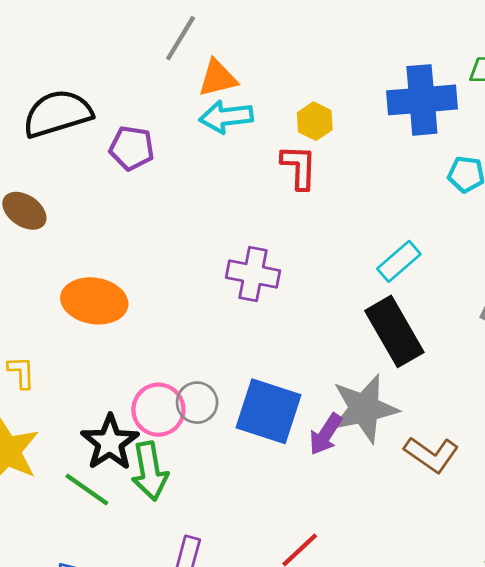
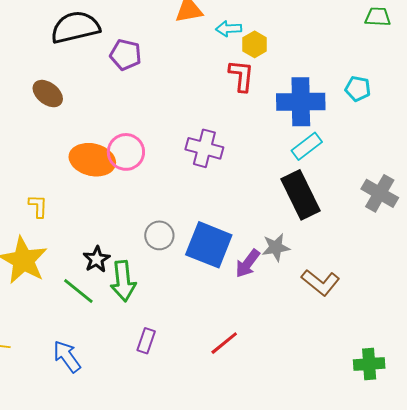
blue cross: (422, 100) -> (301, 102), moved
cyan arrow: (226, 117) -> (229, 29), moved, size x0.7
gray star: (364, 409) -> (276, 247), size x0.6
pink circle: (158, 410) -> (126, 152), moved
black star: (110, 442) -> (97, 259), size x0.7

